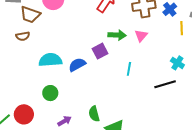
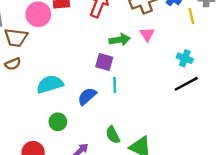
purple square: (100, 51) -> (104, 62), turned -35
cyan cross: (177, 63) -> (185, 58), moved
blue semicircle: (77, 65) -> (87, 96), moved
cyan line: (129, 69) -> (115, 85), moved

